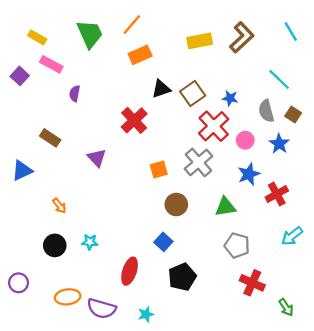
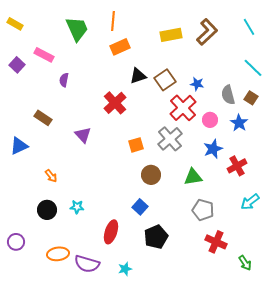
orange line: (132, 25) -> (113, 21), turned -36
yellow rectangle: (37, 37) -> (15, 24), moved
cyan line: (279, 79) -> (253, 68), moved

